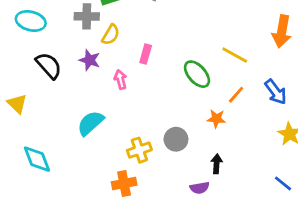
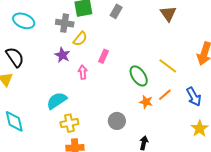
black semicircle: (49, 66) -> (15, 57), moved
orange star: (216, 119) -> (146, 102), moved
yellow cross: (139, 150) -> (69, 123), moved

